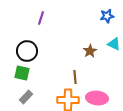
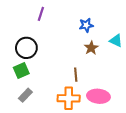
blue star: (107, 16) -> (86, 25), moved
green square: (22, 73) -> (21, 71), turned -35

